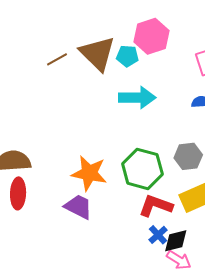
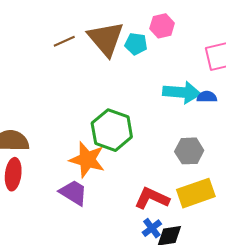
pink hexagon: (151, 36) -> (162, 26), size x0.7
cyan arrow: (137, 98) -> (182, 92), moved
green hexagon: (142, 169) -> (112, 130), moved

